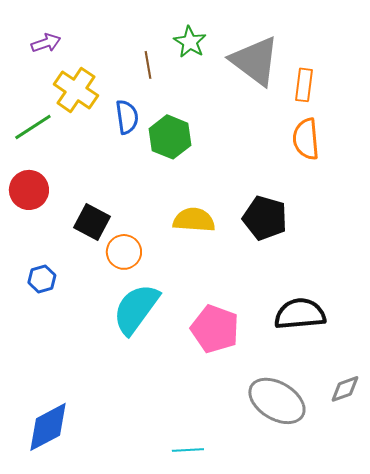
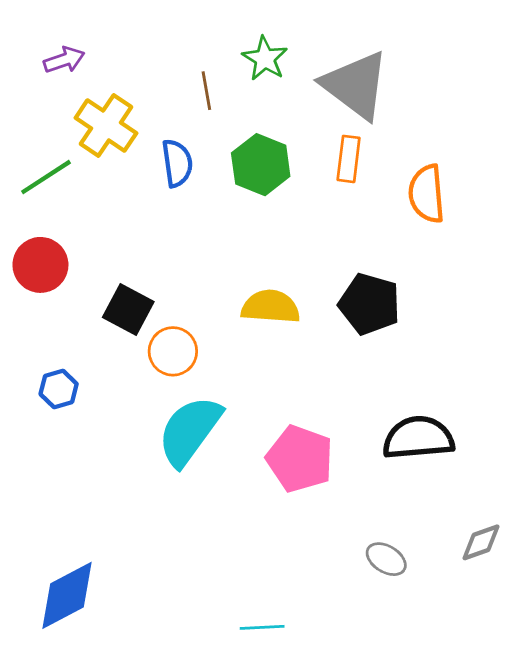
orange rectangle: (304, 85) -> (349, 159), moved
green hexagon: (170, 137) -> (261, 165), moved
gray ellipse: (277, 401) -> (386, 559), size x0.5

